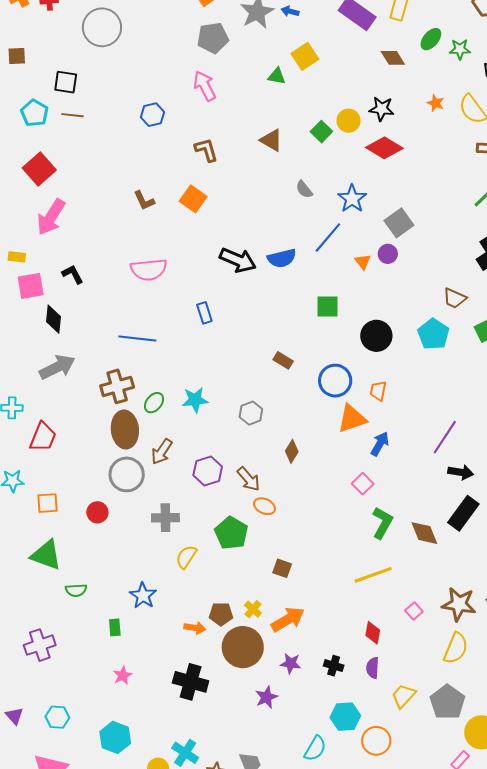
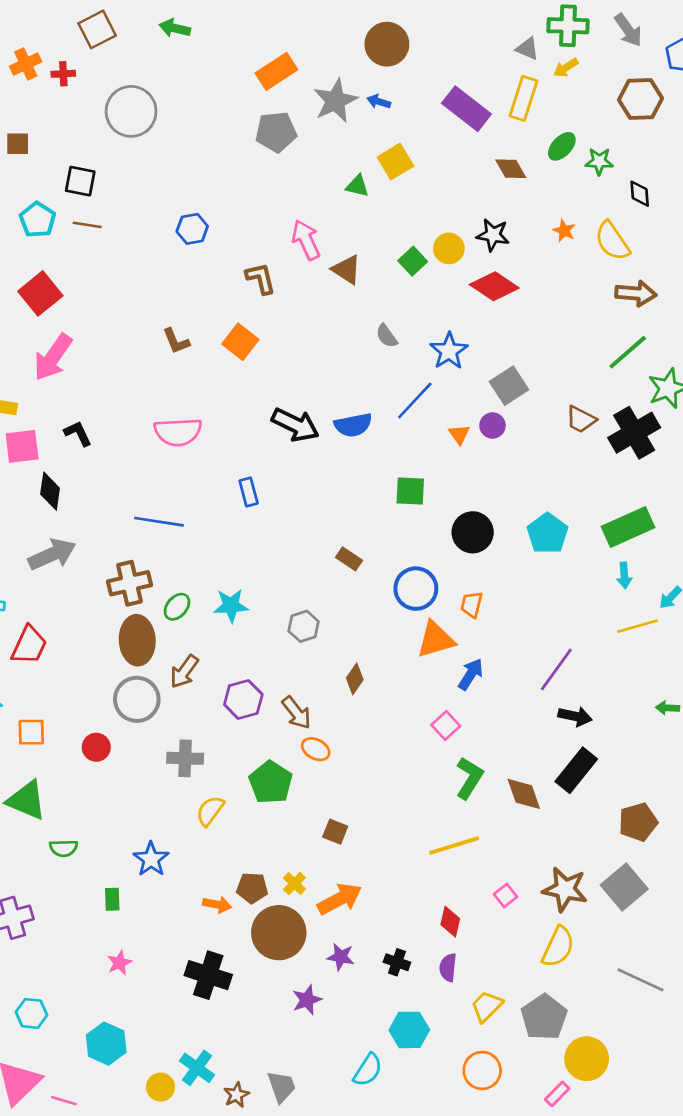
pink arrow: (205, 86) -> (306, 240), moved
brown trapezoid: (455, 298) -> (581, 419), moved
orange circle: (376, 741) -> (482, 1070), moved

